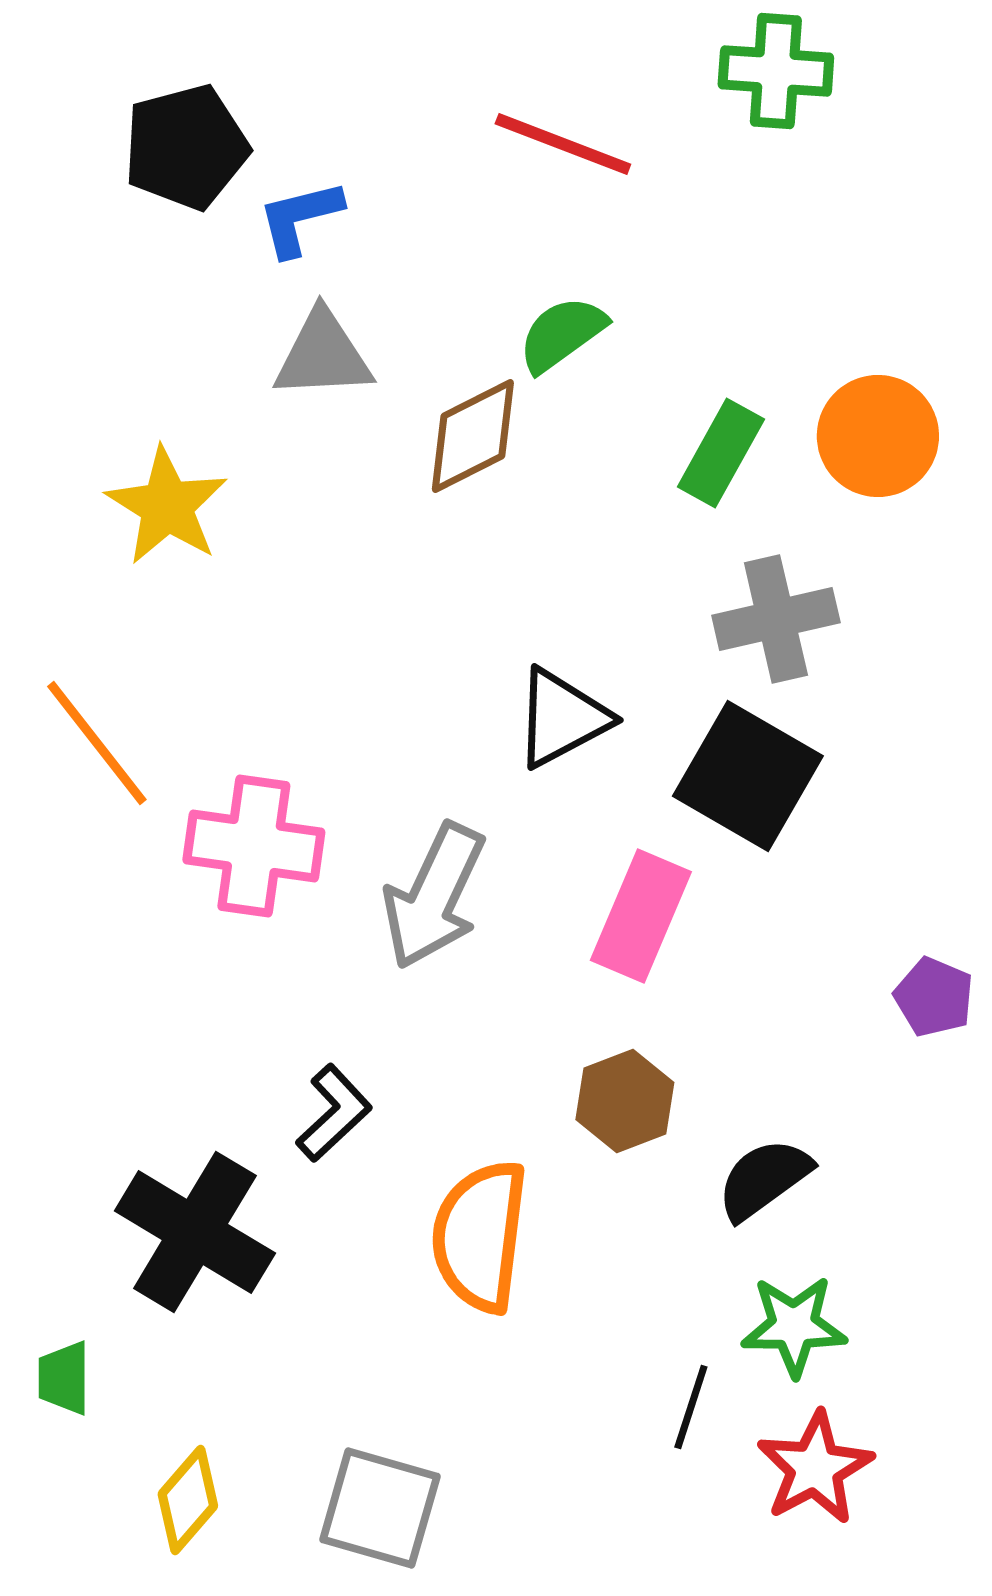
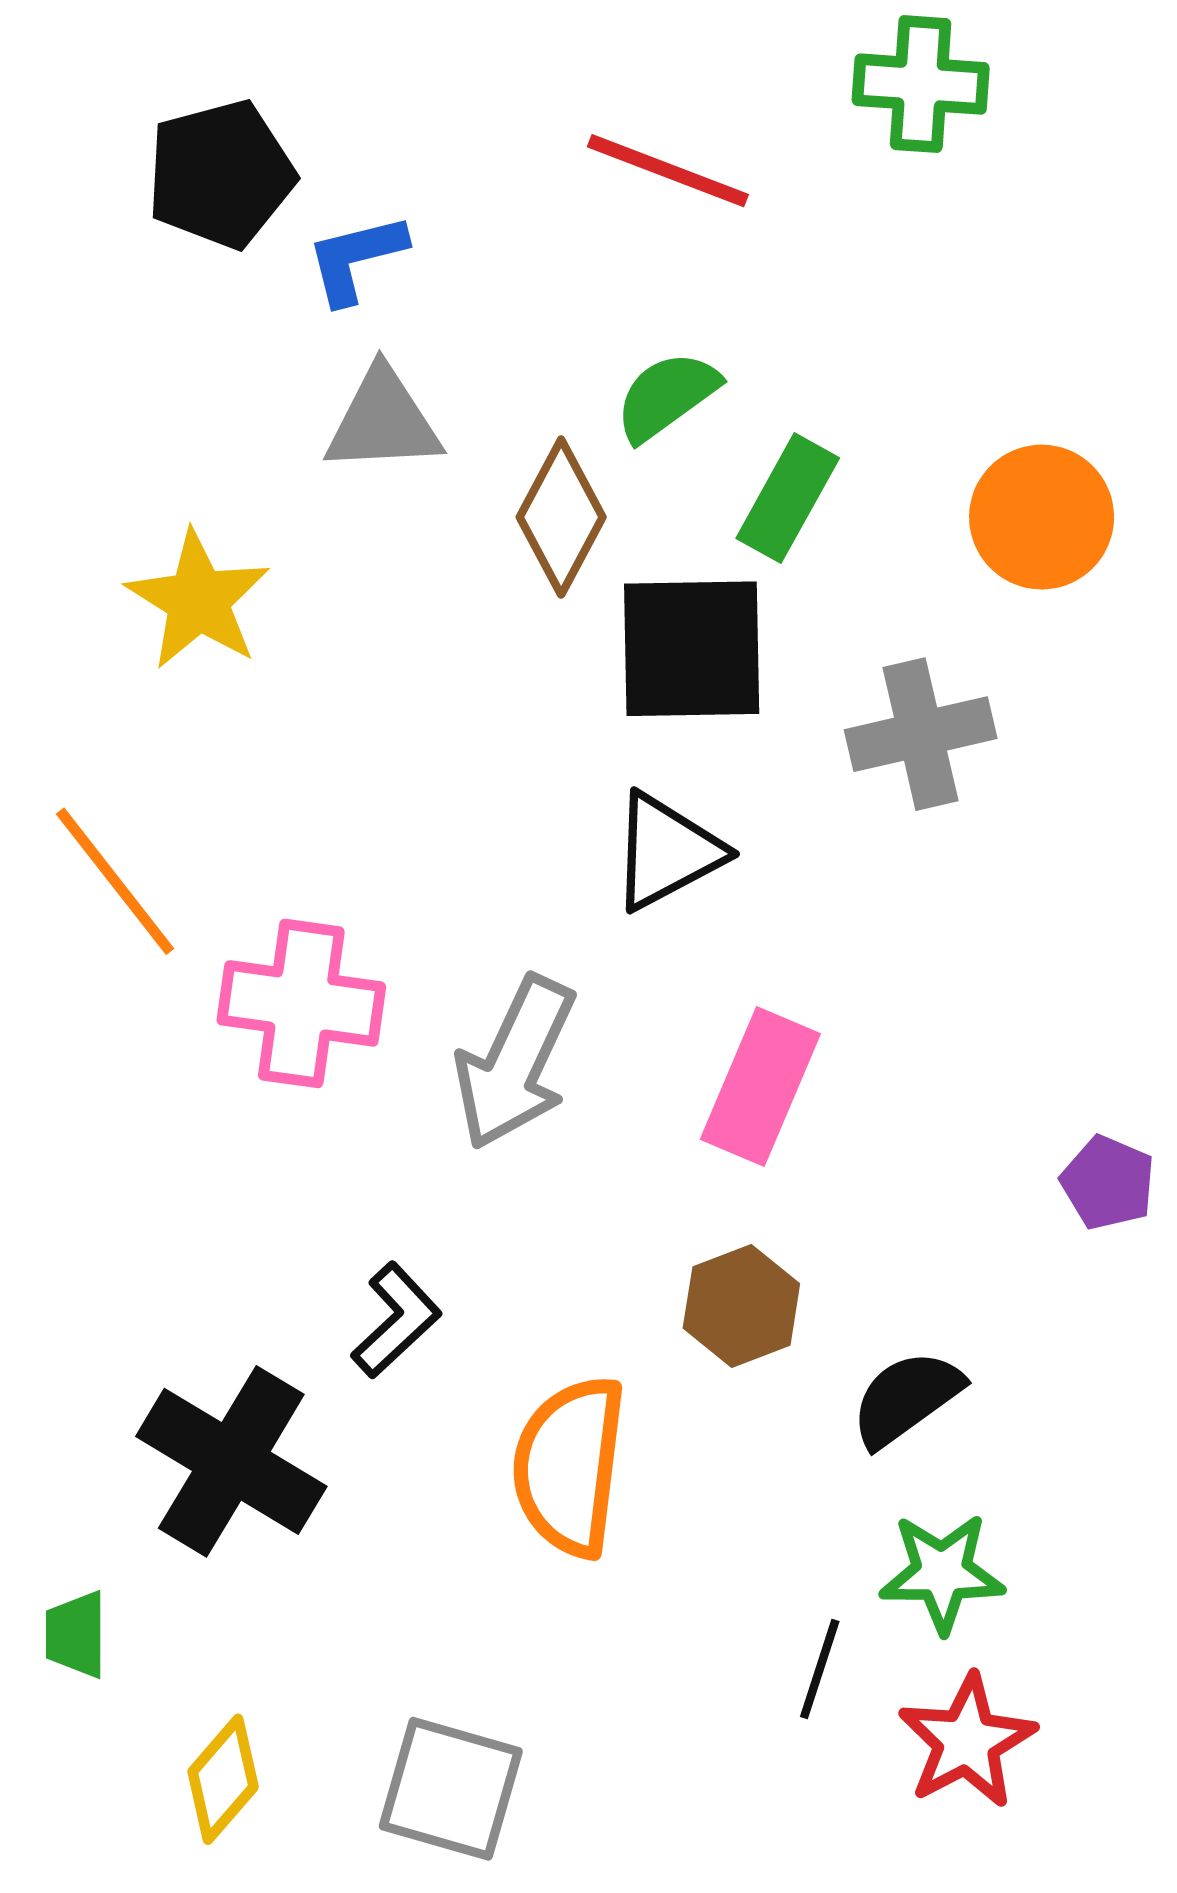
brown diamond: (473, 436) -> (561, 517), turned -35
green rectangle: (721, 453) -> (788, 498), moved
black square: (748, 776) -> (692, 649), moved, turned -31

